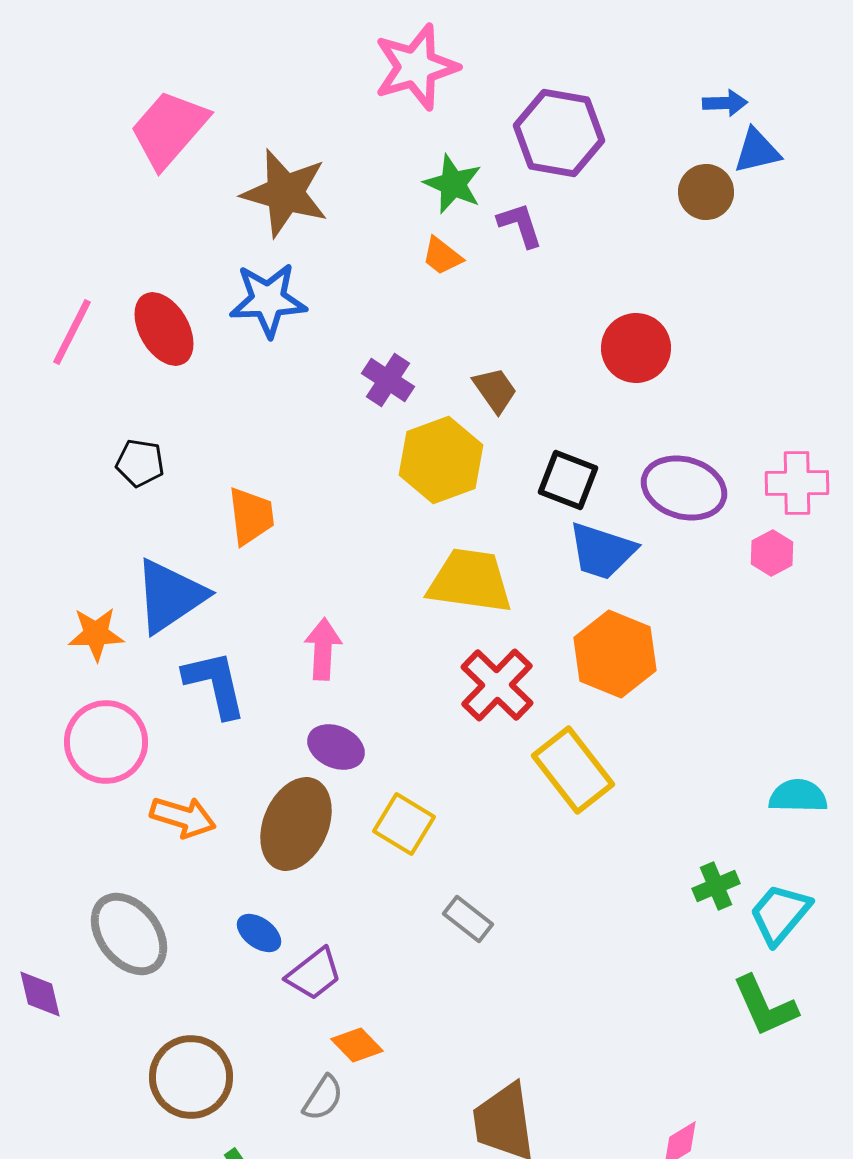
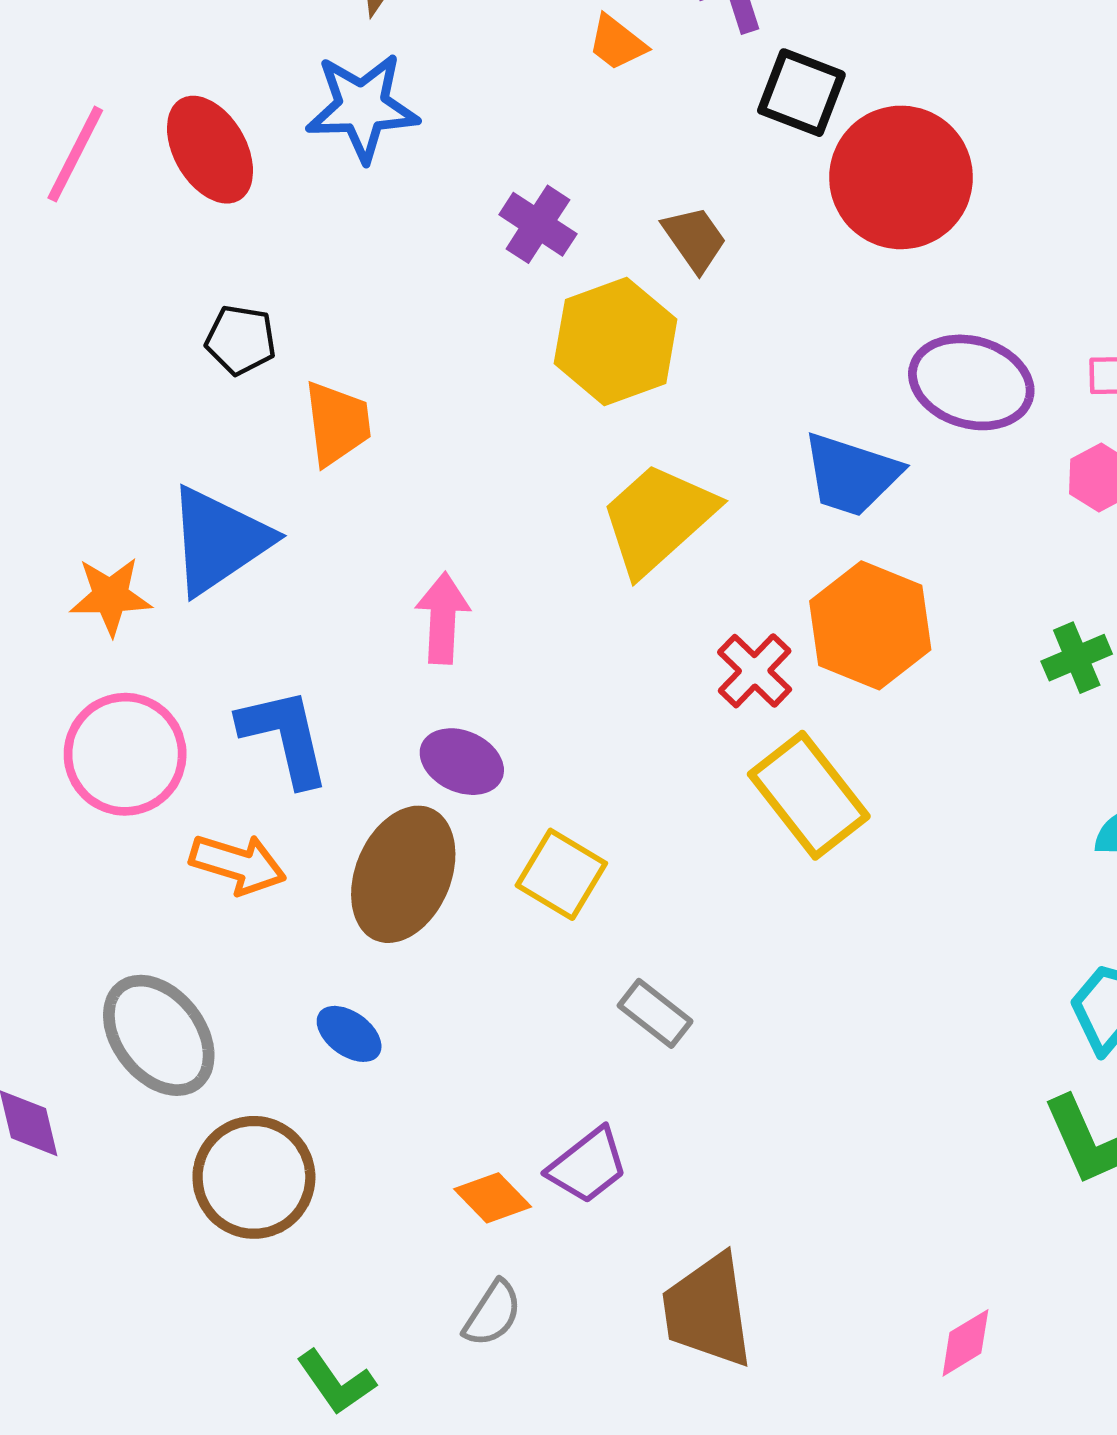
red circle: (636, 348) -> (901, 177), size x1.4
black pentagon: (140, 463) -> (241, 340), moved
black square: (568, 480) -> (801, 93), moved
yellow trapezoid: (470, 581) -> (658, 519), turned -50
blue L-shape: (215, 684) -> (285, 737), moved
red cross: (497, 685) -> (755, 671), moved, size x0.7
green cross: (716, 886) -> (1077, 658), moved
purple trapezoid: (314, 974) -> (588, 1166), moved
brown circle: (191, 1077) -> (254, 1177), moved
gray semicircle: (323, 1098) -> (493, 1314), moved

